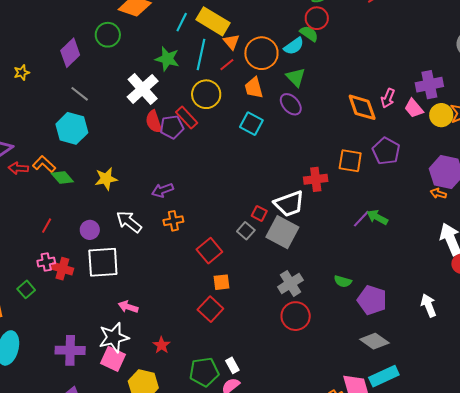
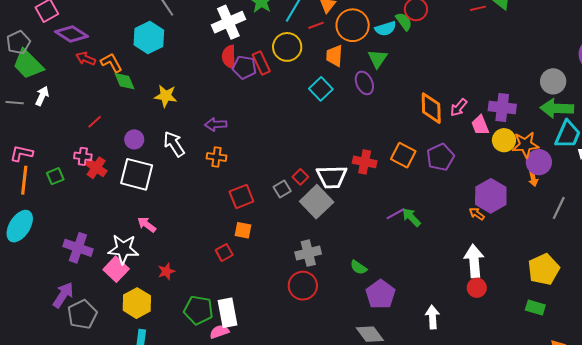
red square: (210, 309) -> (224, 252), size x0.7
white rectangle: (232, 365) -> (227, 313), size x1.8

